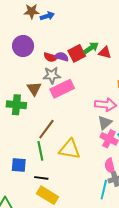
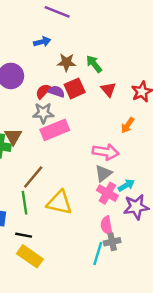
brown star: (32, 11) -> (66, 62), moved
green arrow: (91, 48) -> (94, 64), moved, turned -98
red triangle: (105, 53) -> (108, 89), turned 32
red semicircle: (51, 57) -> (43, 91), turned 112
brown triangle: (34, 89) -> (13, 136), moved

